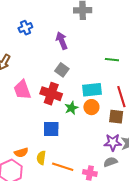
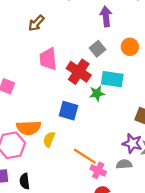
cyan rectangle: (92, 90) -> (112, 79), moved
orange circle: (91, 107) -> (130, 47), moved
orange semicircle: (21, 153) -> (29, 128), size x1.5
orange line: (63, 167) -> (85, 156), moved

